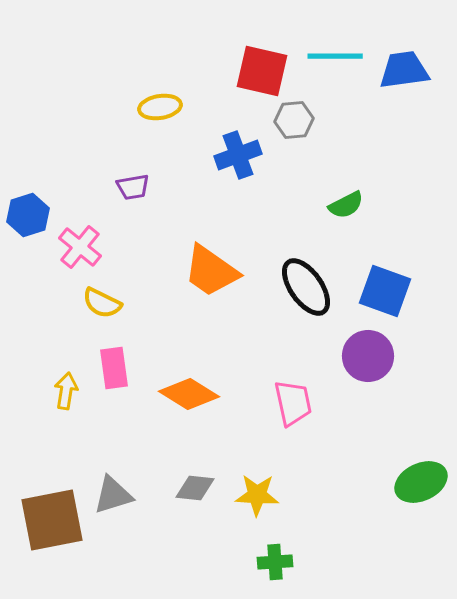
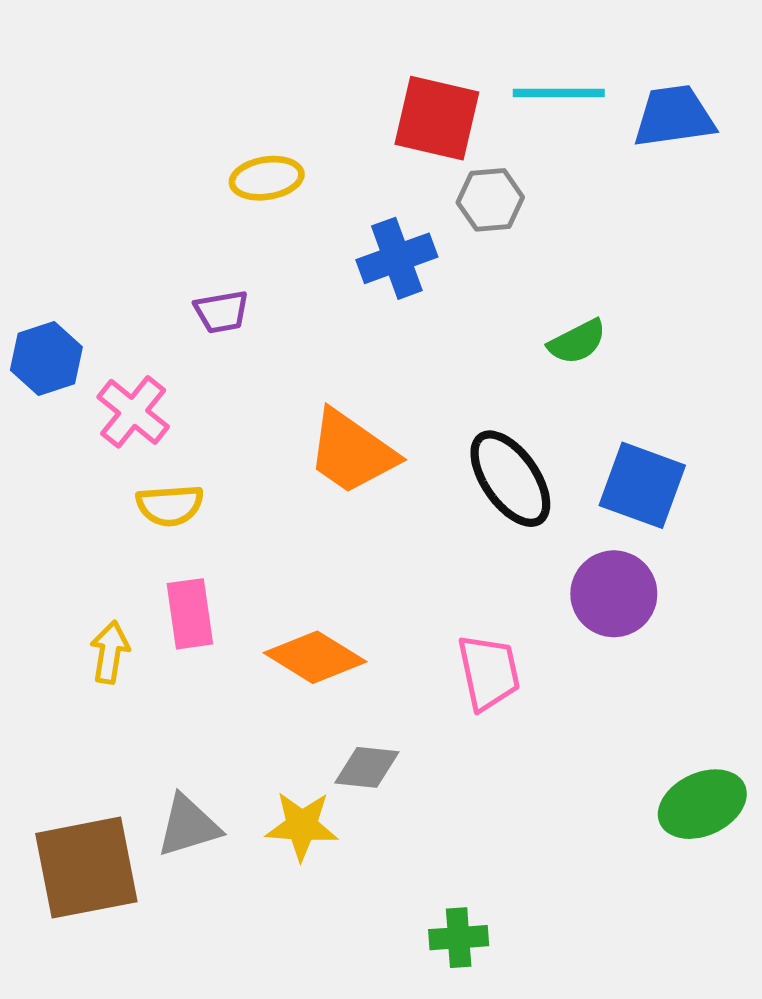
yellow semicircle: (102, 303) -> (170, 505), turned -30
gray diamond: (195, 488) -> (367, 767), moved
yellow star: (257, 495) -> (302, 826), moved

